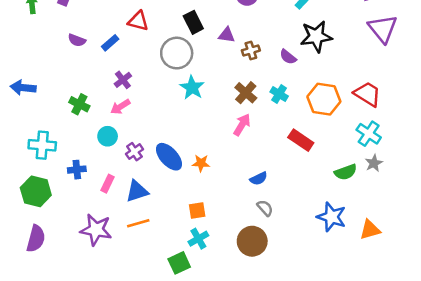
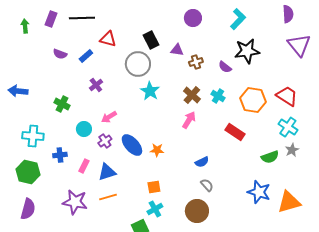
pink arrow: (120, 107) -> (109, 117), moved
orange triangle: (370, 230) -> (289, 202), size x1.4

